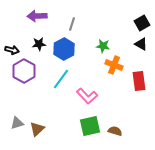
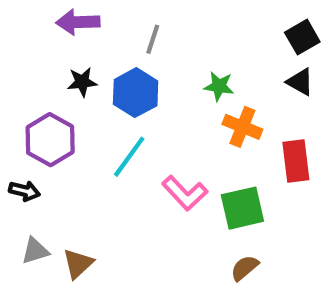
black arrow: (12, 50) -> (24, 191), moved
green square: (90, 126) -> (242, 208), moved
brown semicircle: (115, 131) -> (245, 268), turned -56

